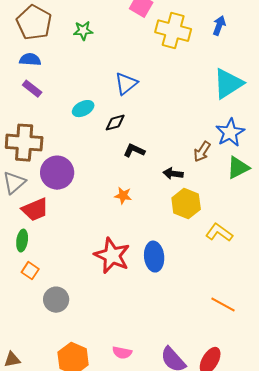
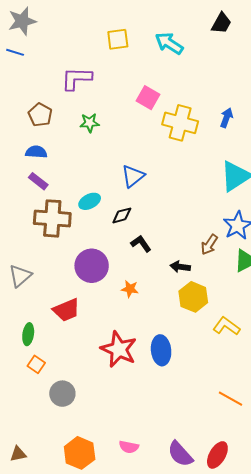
brown pentagon: (34, 23) -> (40, 115), size x0.7
brown cross: (24, 143) -> (52, 218), moved
black L-shape: (134, 151) -> (141, 244), turned 30
purple circle: (57, 173) -> (92, 266), moved
red trapezoid: (35, 210) -> (66, 310), moved

